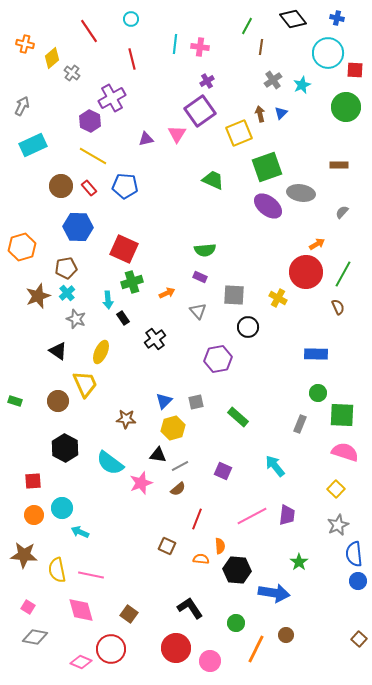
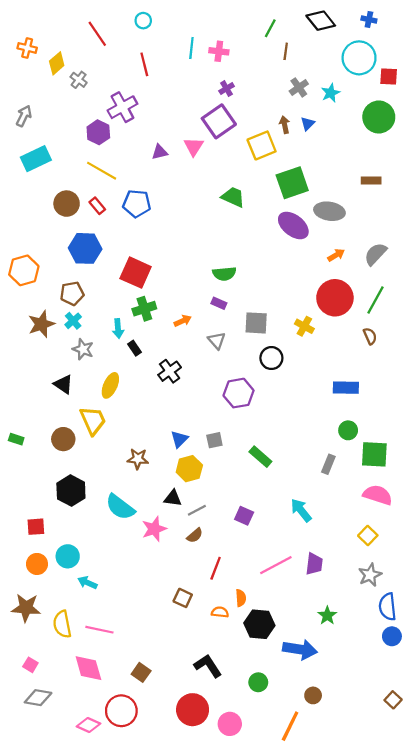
gray semicircle: (342, 212) -> (375, 254), moved, size x1.6
orange arrow: (317, 244) -> (336, 255), moved
orange line: (256, 649) -> (290, 726), moved

